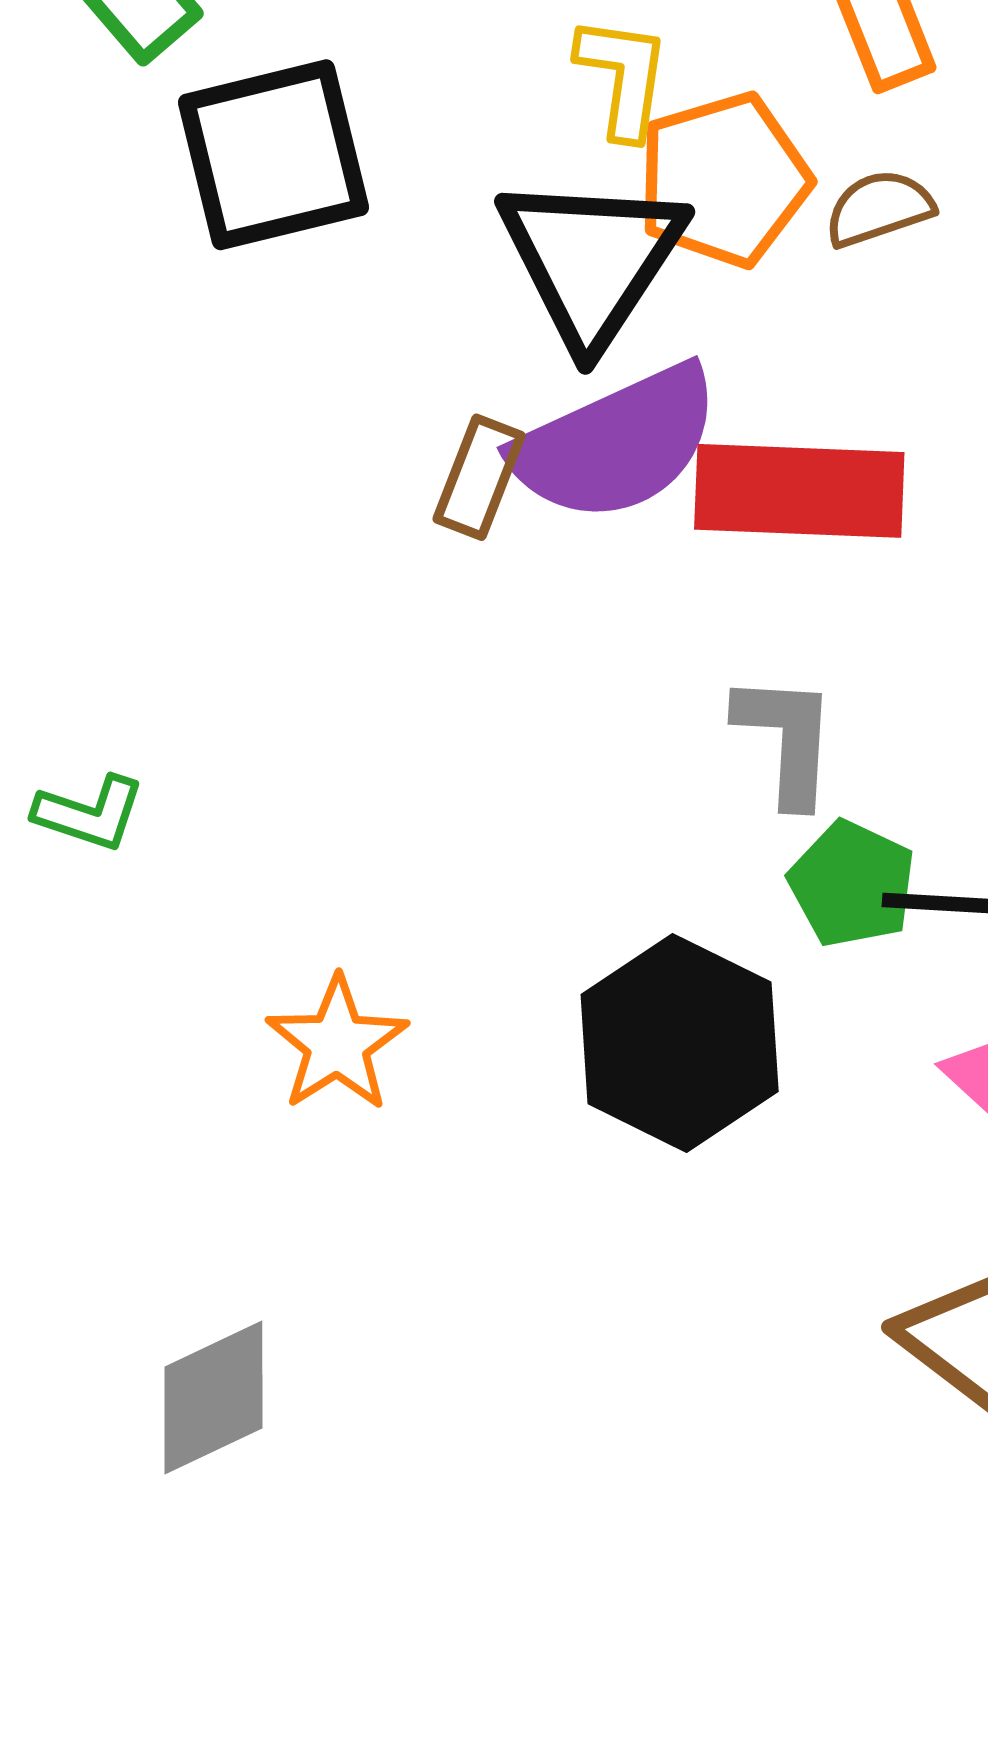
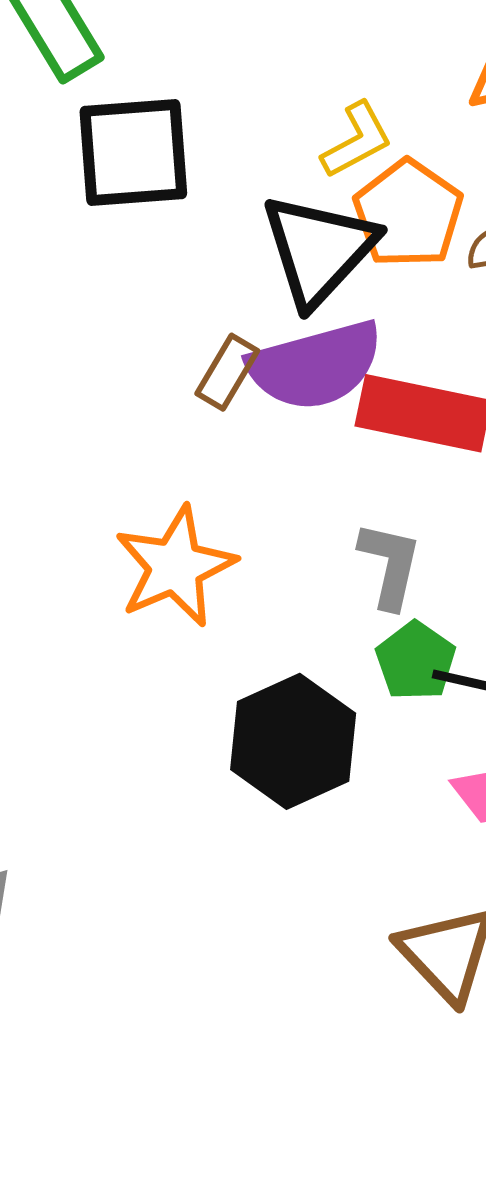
yellow L-shape: (623, 77) -> (357, 140), turned 44
orange pentagon: (723, 180) -> (408, 214), turned -30
orange star: (337, 1044) -> (175, 567), moved, size x1.4

